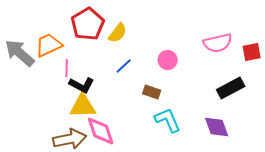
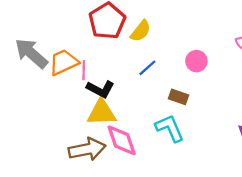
orange trapezoid: (49, 45) -> (64, 62), moved
cyan L-shape: (168, 120) -> (170, 128), moved

